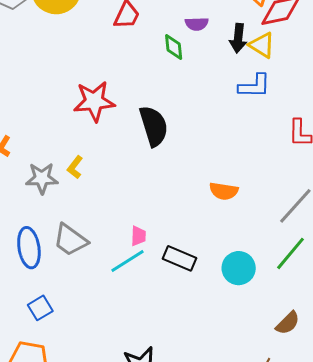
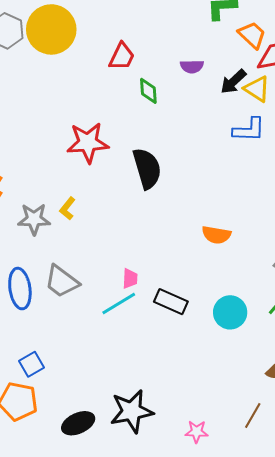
black arrow: (238, 38) -> (233, 82), turned 40
green diamond: (174, 47) -> (148, 91), moved
blue square: (40, 308) -> (32, 364), moved

